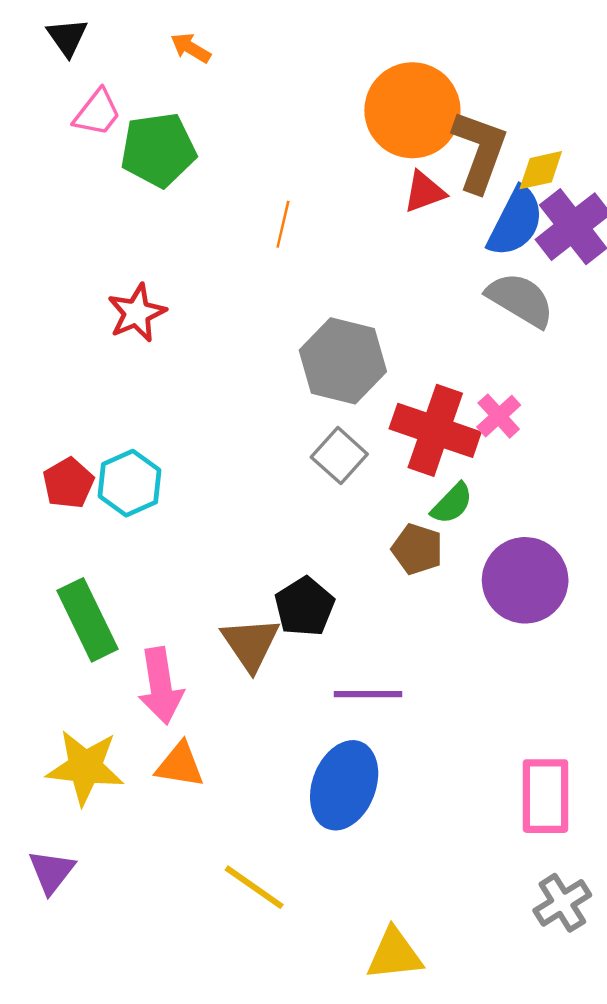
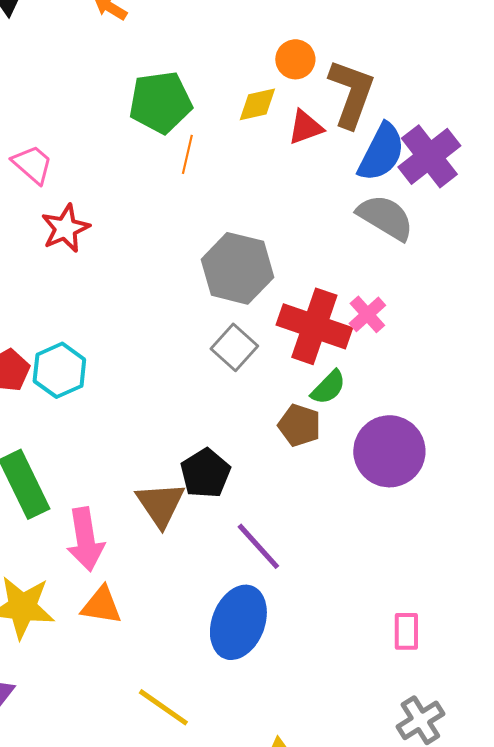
orange circle: (412, 110) -> (295, 59), size x0.5
pink trapezoid: (97, 113) -> (32, 164), moved, turned -87
green pentagon: (158, 150) -> (160, 102), moved
yellow diamond: (541, 170) -> (257, 104), moved
purple line: (368, 694) -> (258, 546), turned 48
pink rectangle: (545, 796) -> (406, 631), size x0.6

